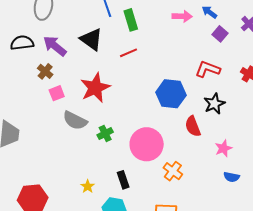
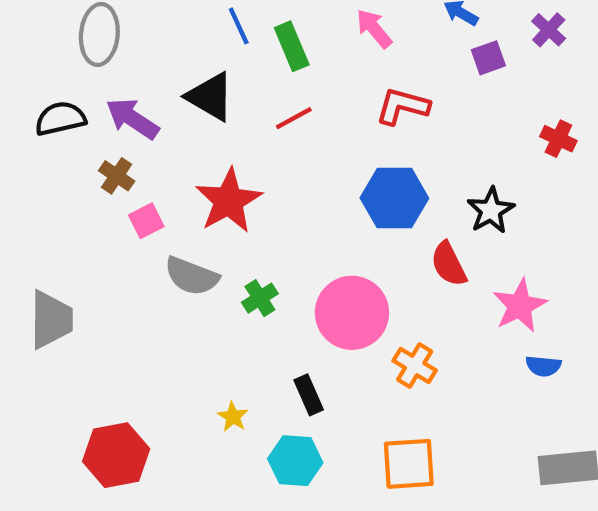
pink arrow: (182, 16) -> (374, 28), moved, turned -126
purple square: (220, 34) -> (488, 58), turned 35
red L-shape: (208, 69) -> (403, 106), moved
pink star: (223, 148) -> (520, 306), size x1.4

